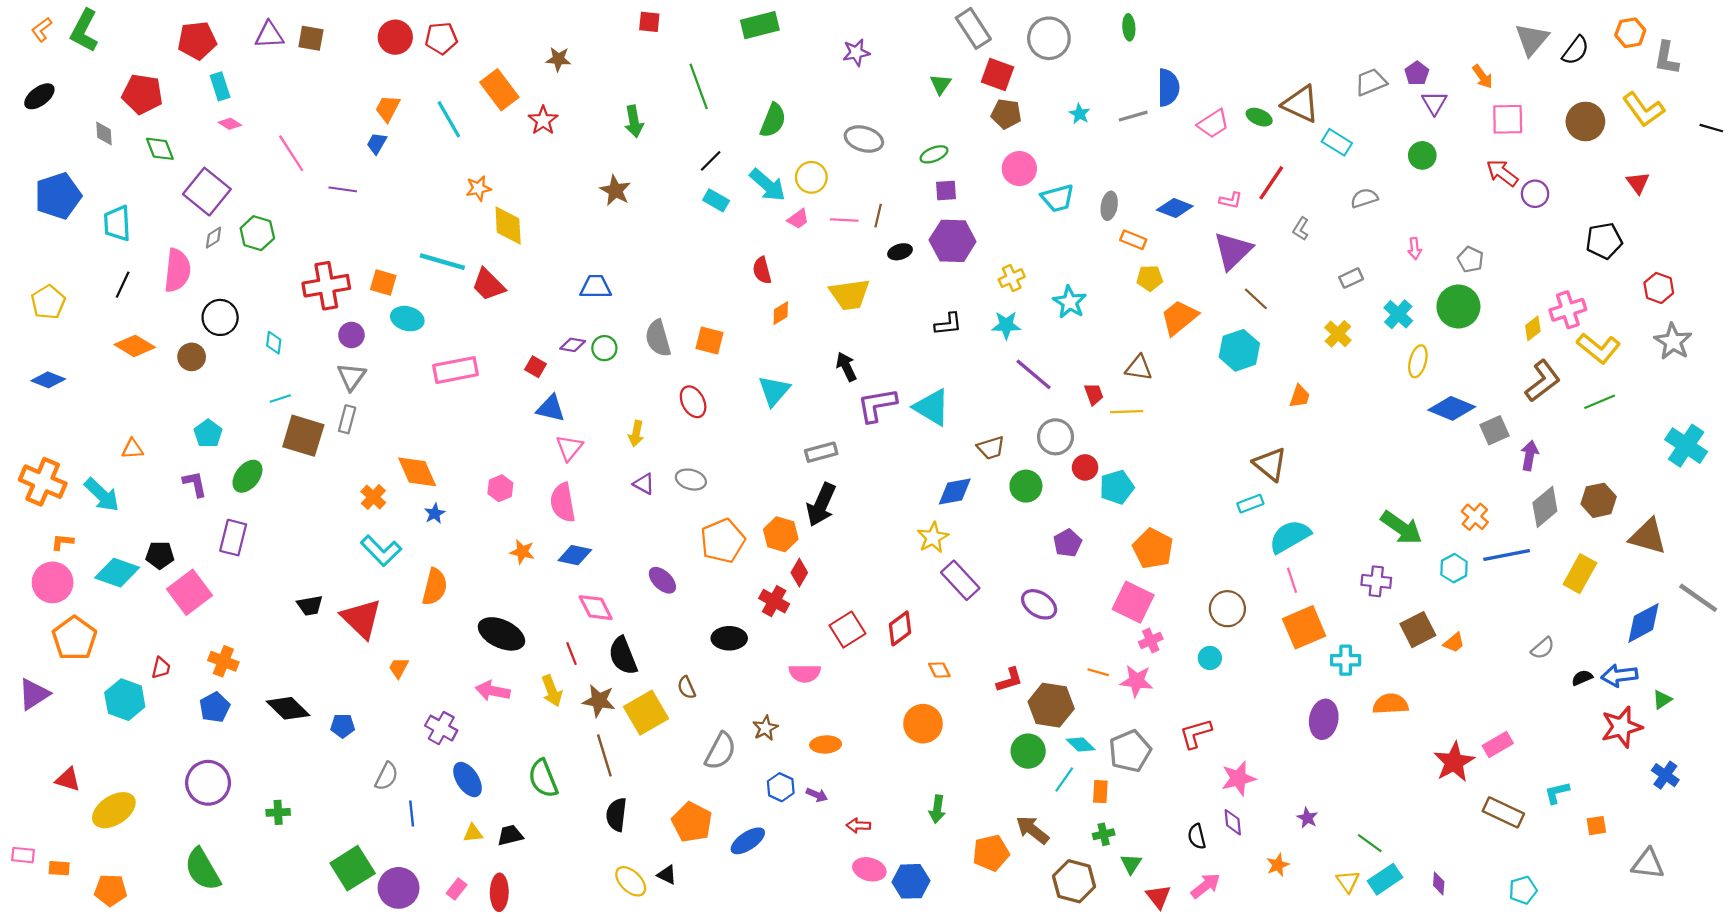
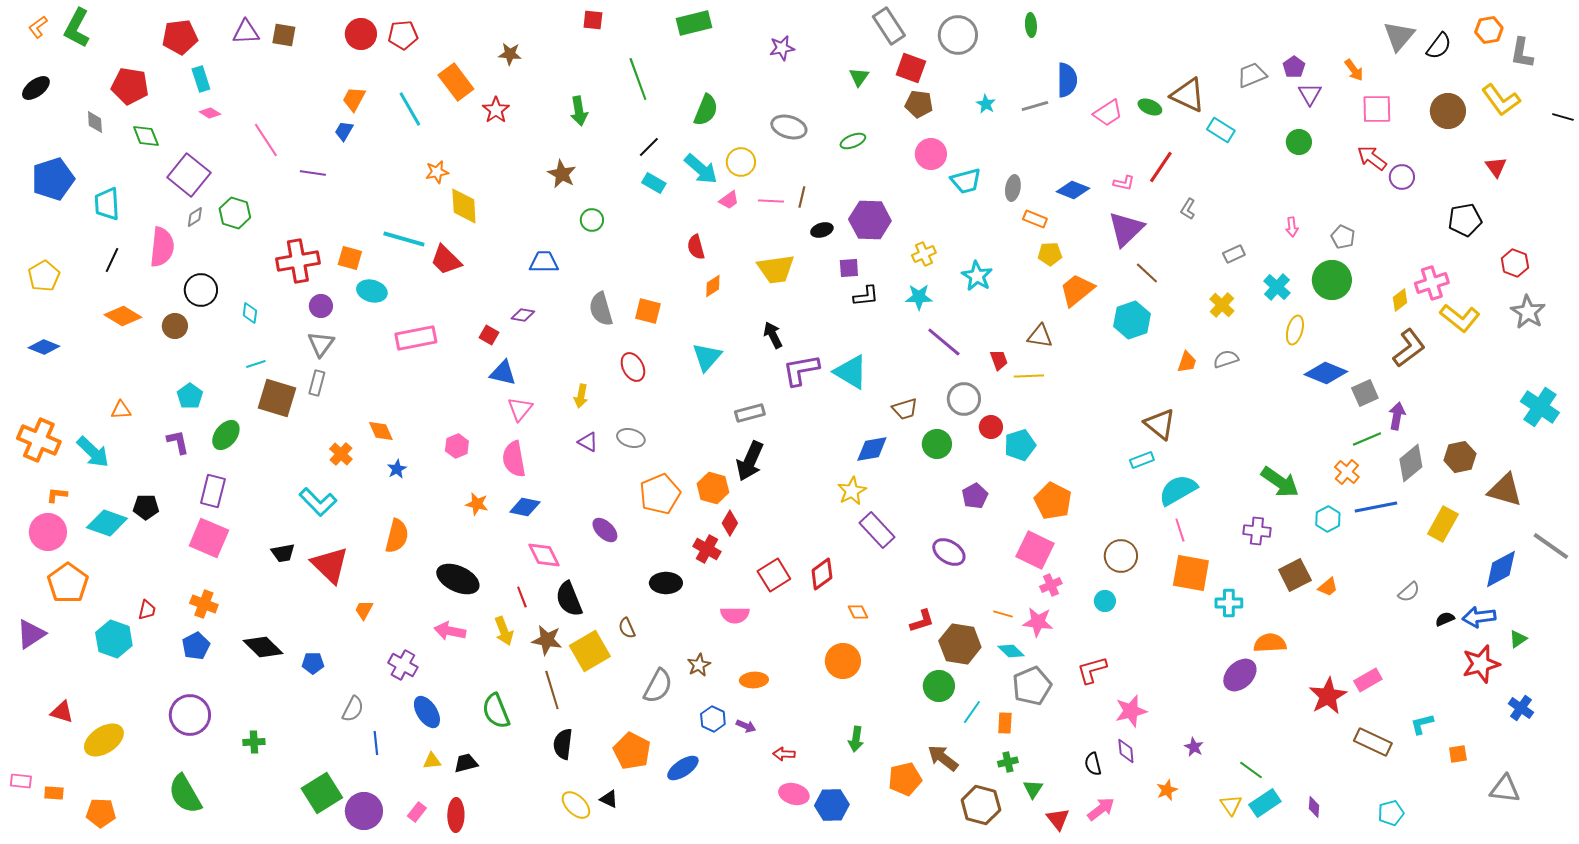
purple square: (946, 190) -> (849, 268), moved
gray semicircle: (1364, 198) -> (1226, 359), moved
green circle: (604, 348) -> (592, 220), moved
green line: (1600, 402) -> (1367, 439), moved
orange diamond: (417, 472) -> (381, 431), size x0.7
cyan L-shape: (381, 551) -> (318, 502), moved
pink square: (189, 592) -> (209, 538), moved, turned -30
orange square: (1304, 627) -> (1191, 573), turned 33
purple ellipse: (1324, 719) -> (1240, 675), moved, turned 36
cyan diamond: (1081, 744) -> (1011, 651), moved

